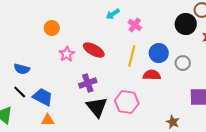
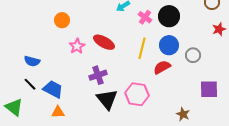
black circle: (186, 24) -> (169, 16), moved
red semicircle: (152, 75) -> (162, 67), turned -30

